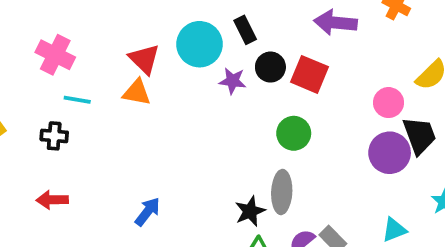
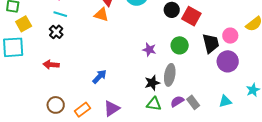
purple star: (233, 81) -> (149, 50), moved
cyan line: (77, 100) -> (60, 14), moved
black trapezoid: (419, 135) -> (211, 43), moved
black cross: (54, 136) -> (56, 32), turned 32

